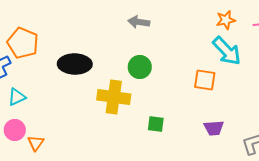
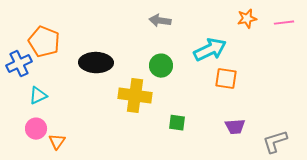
cyan arrow: (227, 51) -> (210, 50), moved, turned -72

